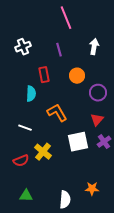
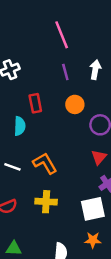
purple line: (59, 50) -> (65, 72), moved
orange L-shape: (57, 113) -> (45, 163), moved
white square: (78, 142) -> (93, 209), moved
yellow cross: (43, 152) -> (46, 202), moved, turned -36

